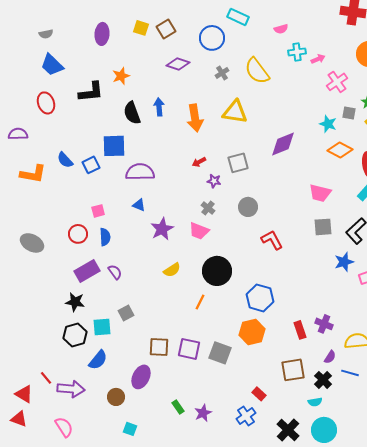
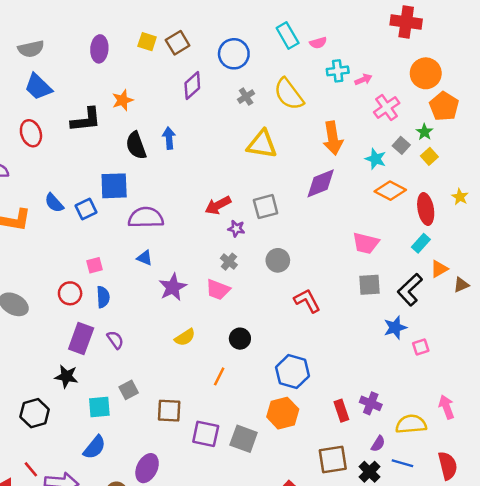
cyan rectangle: (238, 17) -> (288, 35), moved, turned 35
gray semicircle: (46, 34) -> (31, 49), size x1.5
purple diamond: (178, 64) -> (192, 86), turned -60
gray square: (349, 113) -> (401, 145), turned 32
orange arrow: (195, 118) -> (333, 138), moved
red arrow: (199, 162) -> (218, 205), size x1.5
purple rectangle: (87, 271) -> (81, 339), turned -40
black circle: (217, 271) -> (240, 339), size x0.6
black hexagon: (75, 335) -> (35, 413), moved
brown square: (159, 347) -> (169, 411), moved

